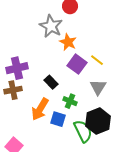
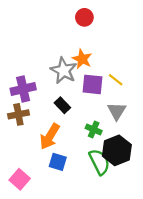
gray star: (51, 26) -> (64, 71), moved
purple square: (77, 64) -> (92, 84), turned -30
green cross: (70, 101) -> (94, 130), moved
blue square: (58, 119) -> (58, 162), moved

